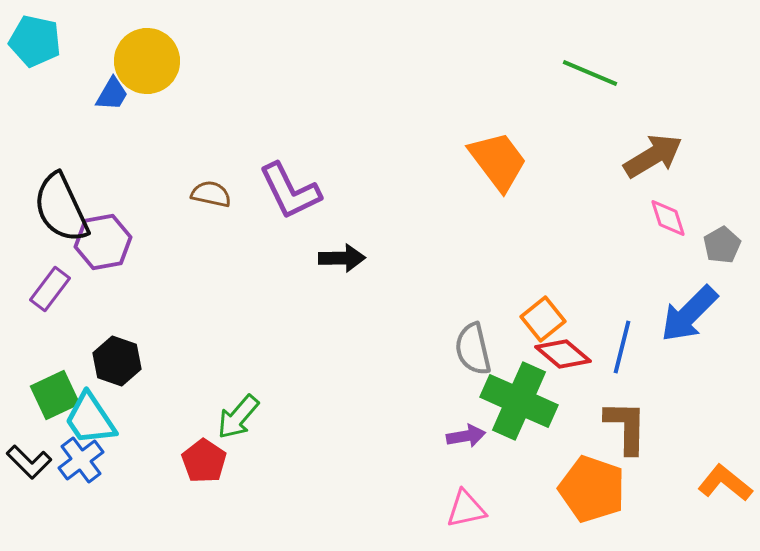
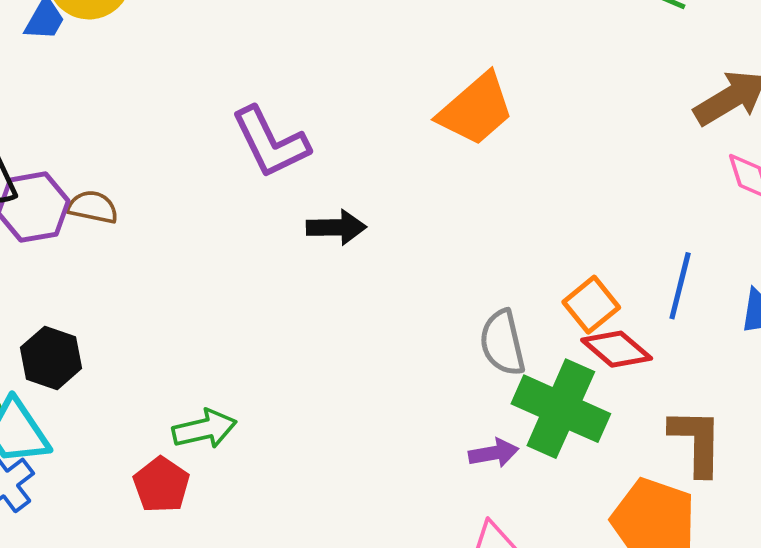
orange trapezoid: (498, 161) -> (476, 109), moved, turned 86
brown semicircle: (211, 194) -> (93, 207), moved
blue line: (622, 347) -> (680, 286), moved
green arrow: (238, 417) -> (204, 429), turned -144

